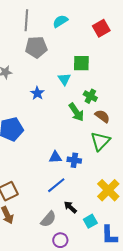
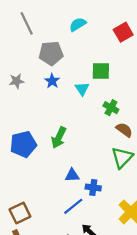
gray line: (26, 20) -> (27, 23), moved, turned -30
blue star: (37, 93) -> (52, 81), moved
green arrow: (76, 112) -> (59, 138), moved, turned 60
blue cross: (74, 160) -> (93, 187), moved

